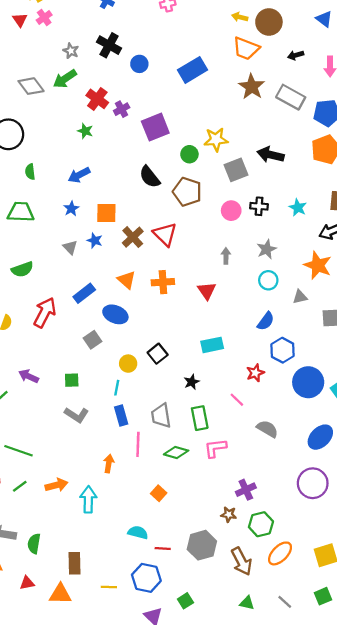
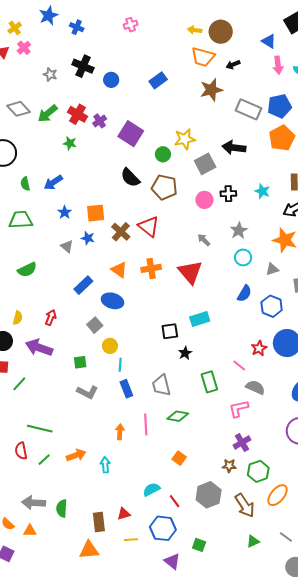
blue triangle: (324, 19) -> (269, 41), moved
black arrow: (296, 55) -> (233, 65), moved
blue rectangle: (193, 70) -> (158, 80), size x0.7
green arrow: (65, 79) -> (48, 114), moved
brown star: (252, 87) -> (211, 90), turned 30
gray rectangle: (291, 97) -> (248, 109), moved
purple square: (155, 127) -> (131, 134), turned -30
blue arrow: (79, 175) -> (53, 182), moved
gray arrow: (226, 256) -> (204, 240), turned -40
red triangle: (207, 291) -> (190, 272), size x1.5
red arrow: (45, 313) -> (51, 317), moved, size x0.6
blue hexagon: (283, 350) -> (272, 306), moved
black square: (158, 354) -> (170, 331), moved, turned 36
yellow circle: (128, 364) -> (110, 346), moved
red star: (255, 373) -> (259, 348), moved
purple arrow: (29, 376) -> (39, 348), moved, size x1.5
pink line: (237, 400) -> (239, 366), moved
green rectangle: (200, 418) -> (209, 382), moved
pink line: (138, 444) -> (146, 425), moved
pink L-shape: (215, 448) -> (239, 409), moved
orange square: (159, 493) -> (179, 458), moved
cyan arrow: (88, 499) -> (105, 465), size x0.7
cyan semicircle: (138, 532) -> (151, 489), turned -36
red line: (163, 548) -> (175, 501), turned 56
red triangle: (27, 583) -> (124, 514), moved
green square: (185, 601) -> (199, 545), turned -32
green triangle: (247, 603) -> (253, 541), turned -32

